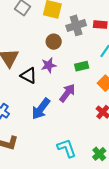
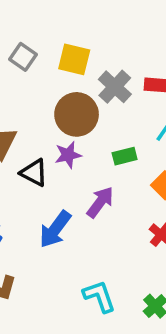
gray cross: (76, 25) -> (115, 87), turned -30
brown circle: (54, 42) -> (77, 114), size x1.6

